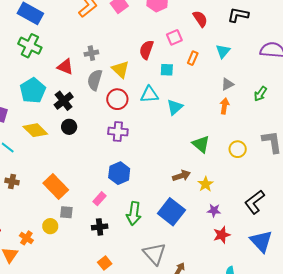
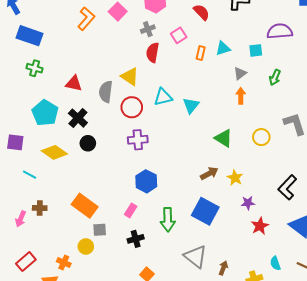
green cross: (30, 46) -> (35, 68), size x0.7
cyan triangle: (223, 51) -> (223, 48), moved, turned 42
gray cross: (91, 53) -> (148, 29), moved
cyan square: (167, 70) -> (256, 50), moved

